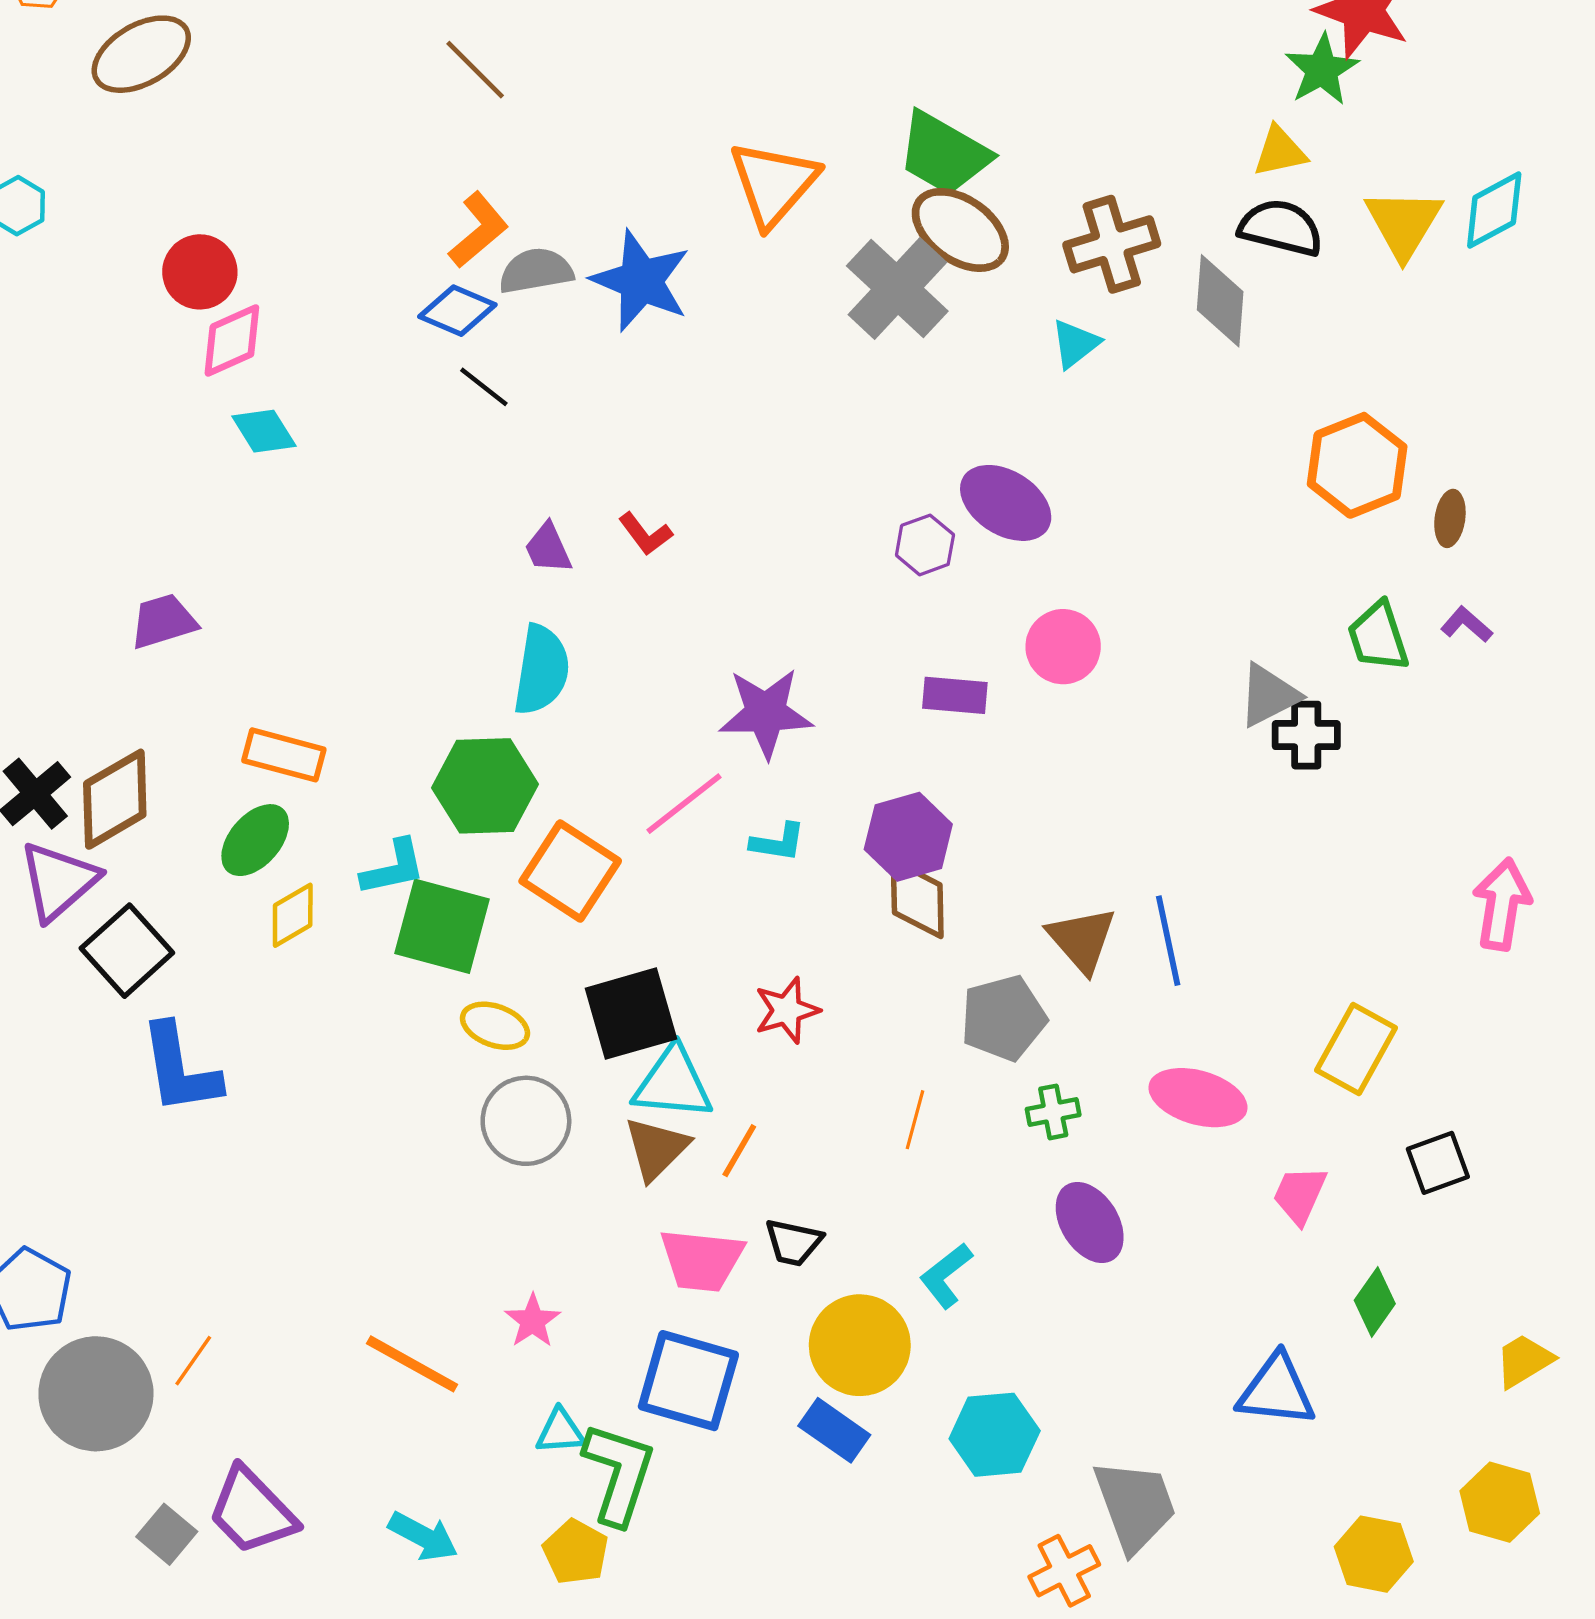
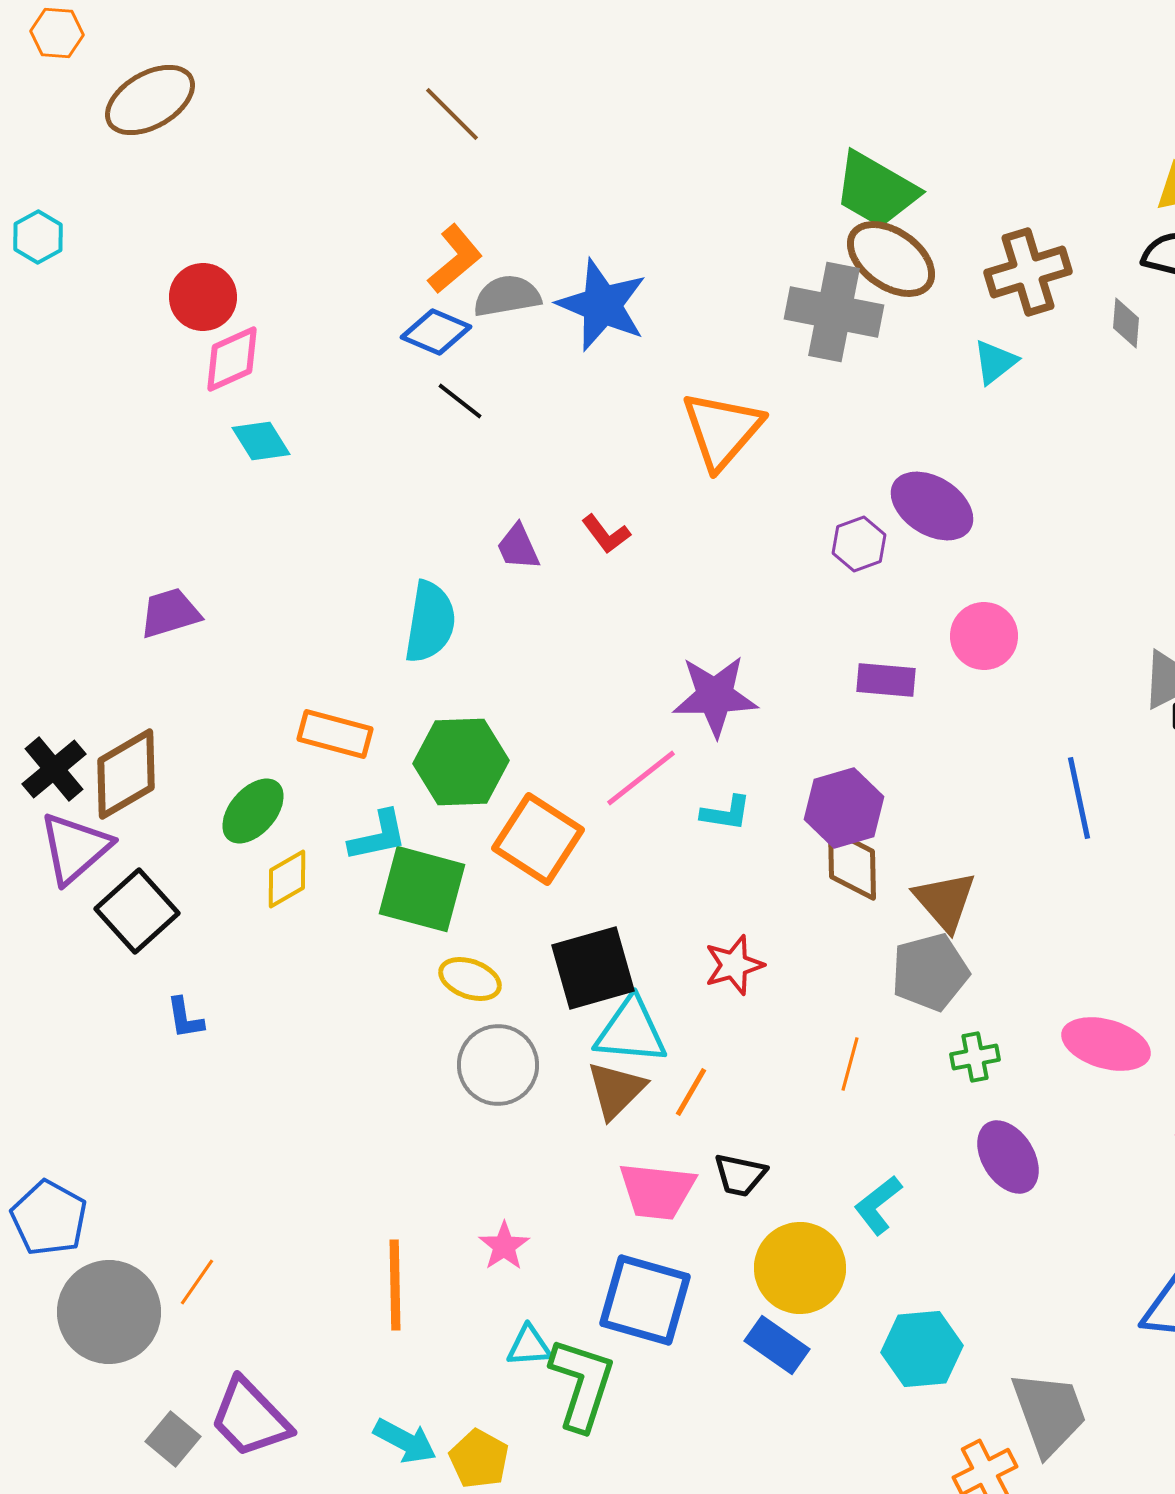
orange triangle: (774, 184) -> (722, 430), moved
gray cross: (897, 289) -> (834, 312), turned -32
gray diamond: (1220, 301) -> (1126, 323), size x0.6
cyan semicircle: (541, 670) -> (430, 622), moved
orange rectangle: (284, 755) -> (335, 734), moved
brown triangle: (1082, 940) -> (945, 901), moved
blue line: (1168, 941) -> (1079, 798), moved
blue L-shape: (180, 1069) -> (185, 1018), size x0.5
orange line: (412, 1364) -> (395, 1285), turned 60
yellow pentagon: (576, 1552) -> (479, 1459), moved

